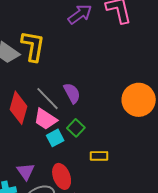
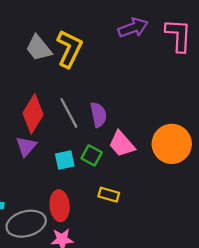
pink trapezoid: (45, 119) -> (122, 144), moved
green square: (76, 128) -> (92, 155), turned -30
purple triangle: (26, 171) -> (26, 146), moved

